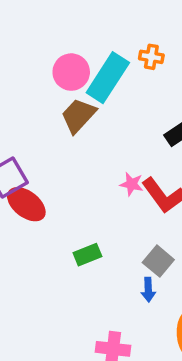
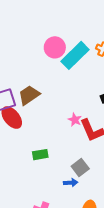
brown trapezoid: (78, 116) -> (29, 95), moved
blue arrow: (148, 290) -> (71, 183), turned -104

